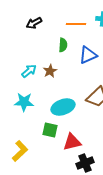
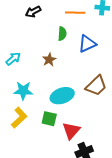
cyan arrow: (29, 71) -> (13, 59), moved
red triangle: (72, 142) -> (71, 131), turned -36
yellow L-shape: (20, 151) -> (19, 118), moved

